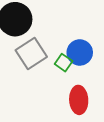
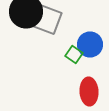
gray square: (31, 53) -> (47, 20), moved, turned -36

